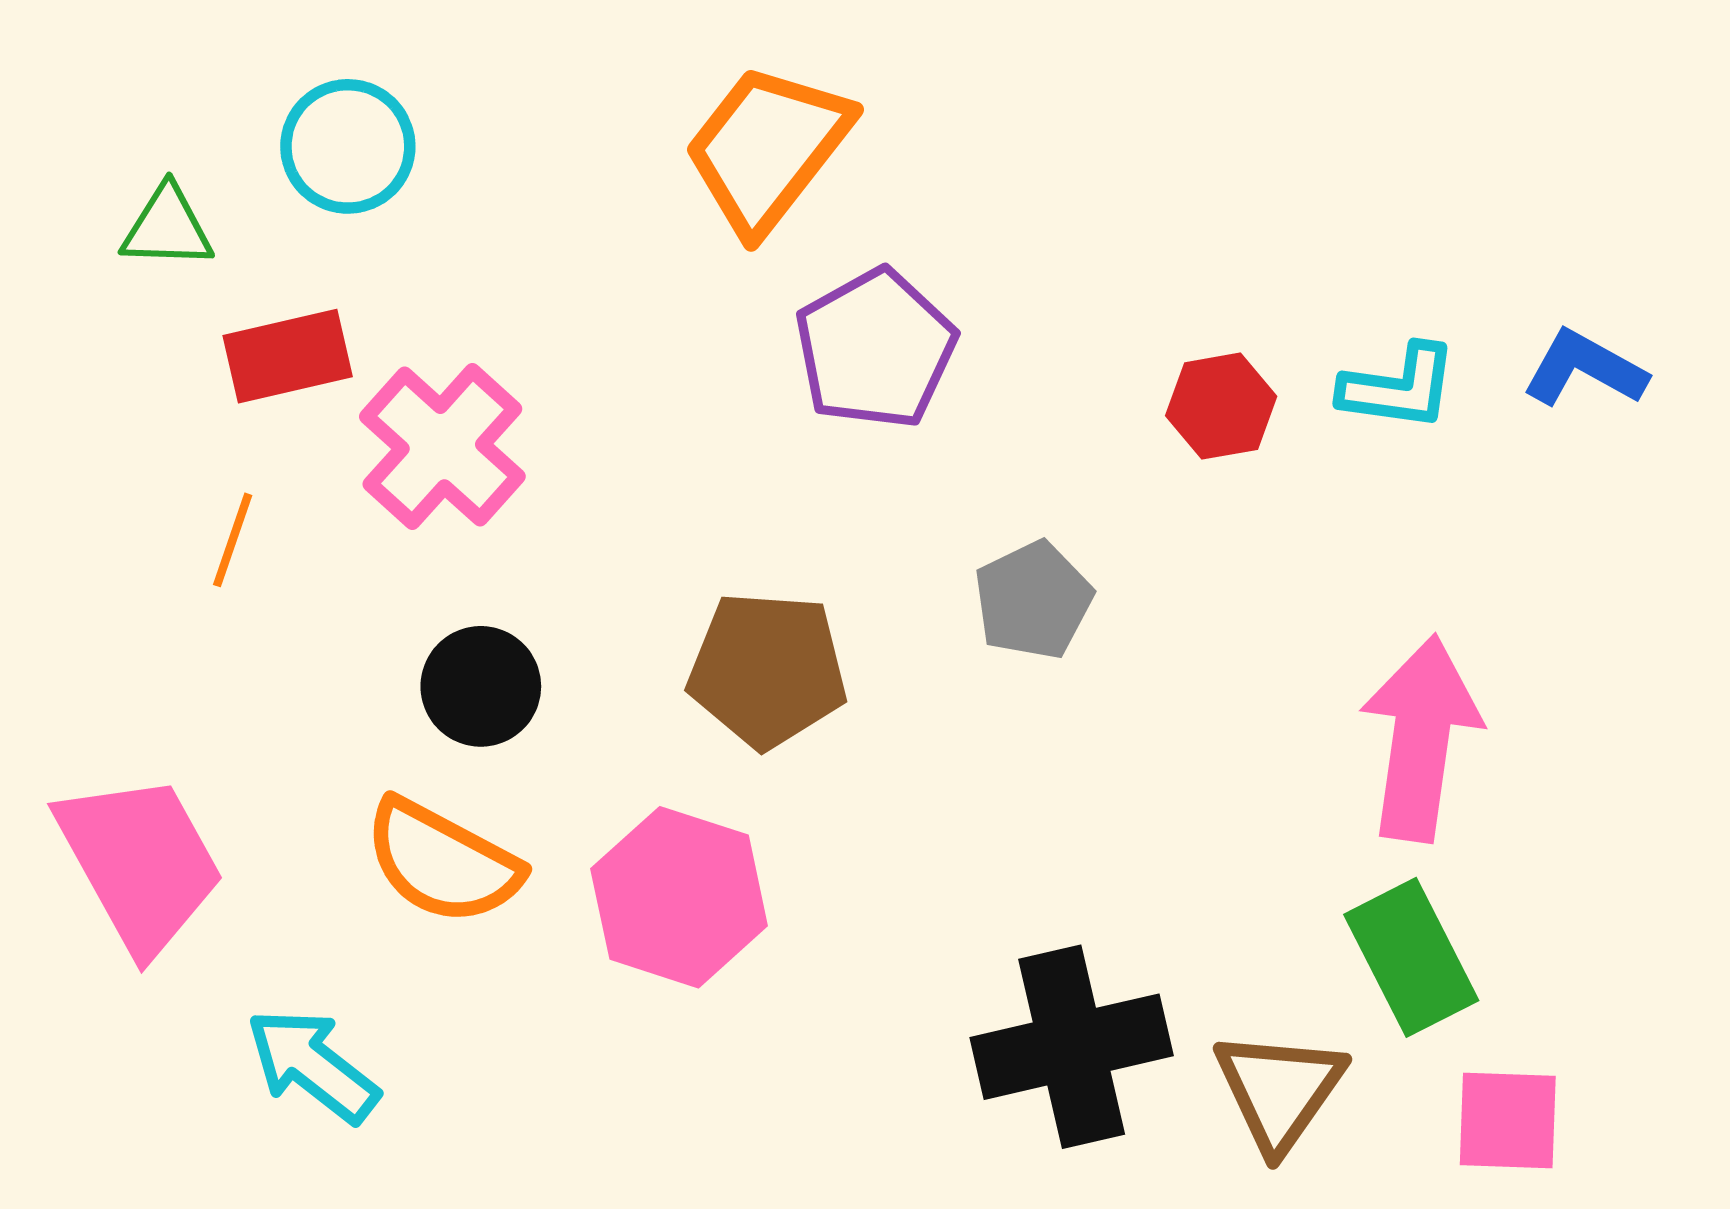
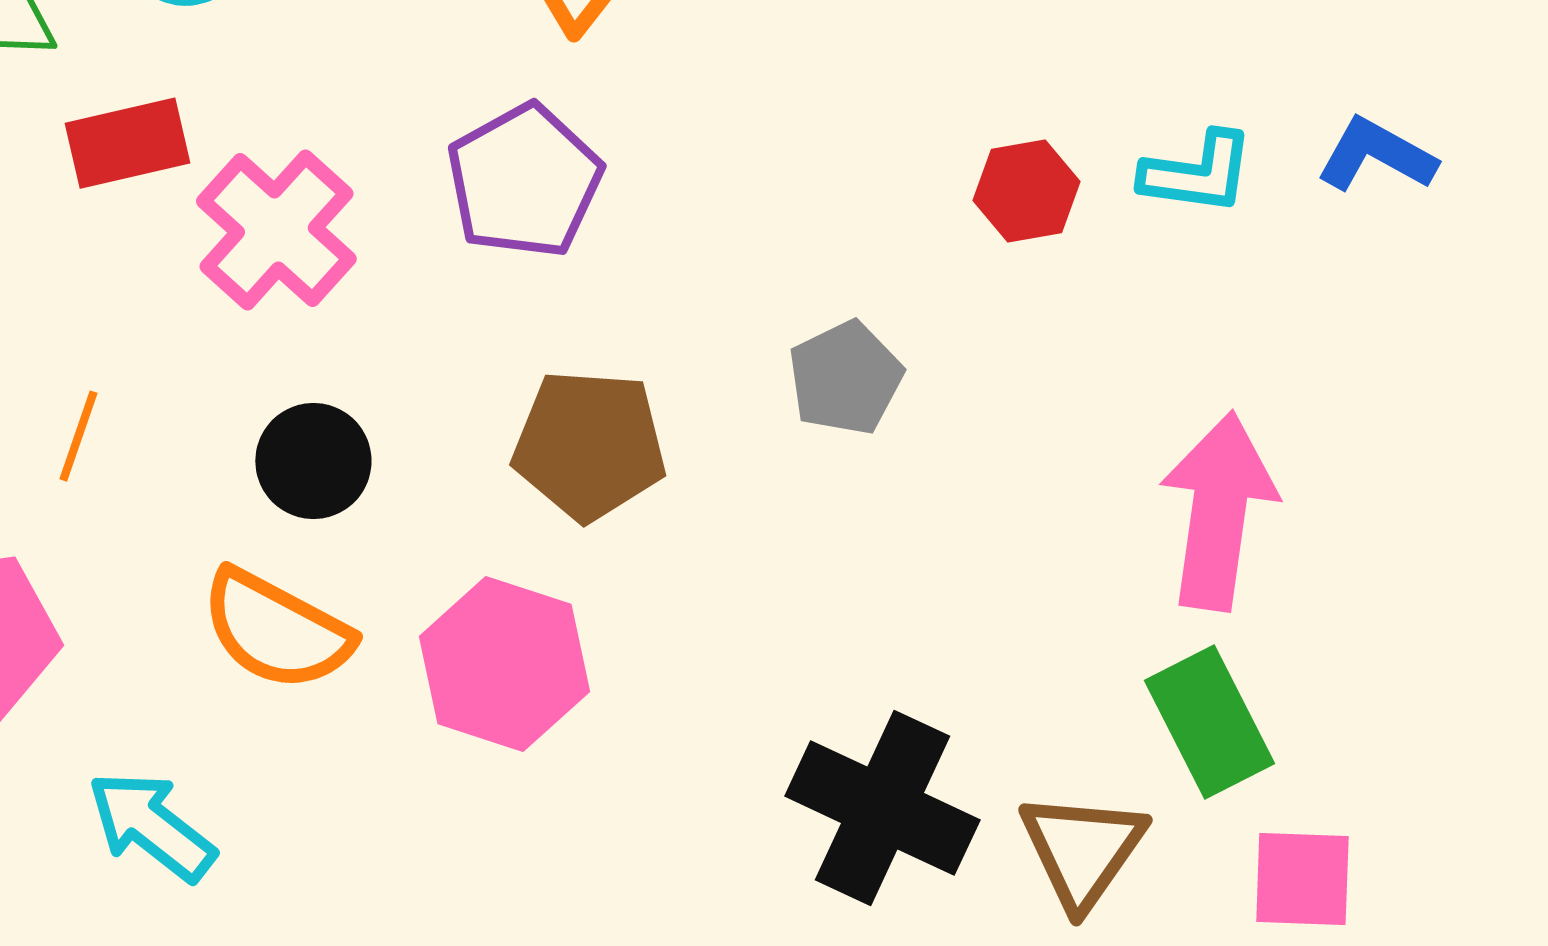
purple pentagon: (875, 349) -> (524, 181), moved
orange line: (233, 540) -> (78, 436), moved
black cross: (1072, 1047) -> (882, 808), turned 38

